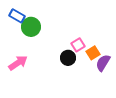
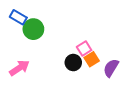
orange square: (93, 53) -> (92, 59), moved

